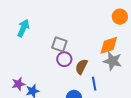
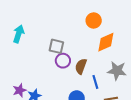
orange circle: (120, 17) -> (94, 20), moved
gray star: (113, 61) -> (117, 71), moved

